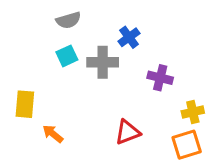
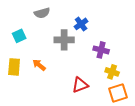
cyan square: (67, 56) -> (19, 36), moved
yellow cross: (193, 112) -> (112, 72), moved, turned 32
orange arrow: (53, 134) -> (39, 65), moved

